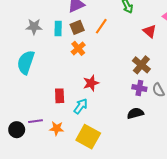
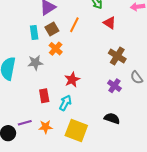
gray star: (34, 27) -> (35, 63), moved
red triangle: (150, 31) -> (110, 23), moved
purple cross: (139, 88) -> (114, 86), moved, turned 32
black semicircle: (135, 113) -> (112, 118), moved, turned 42

